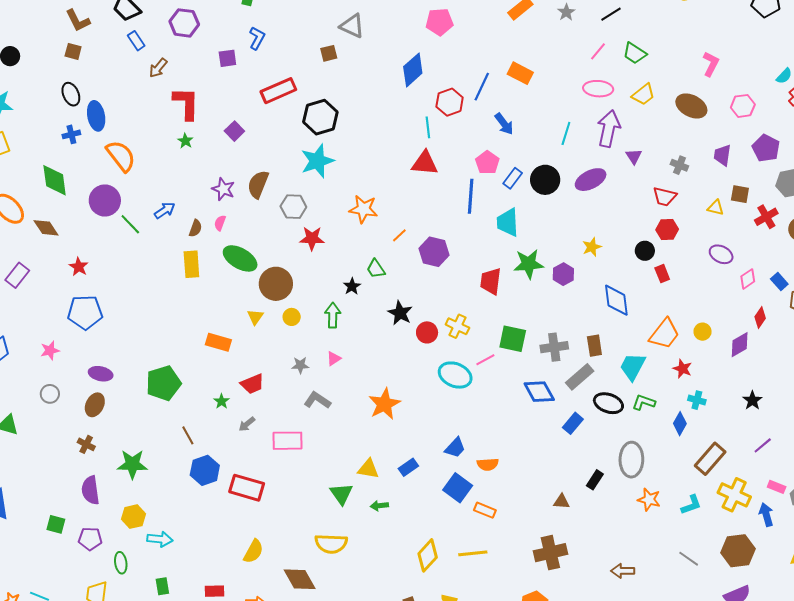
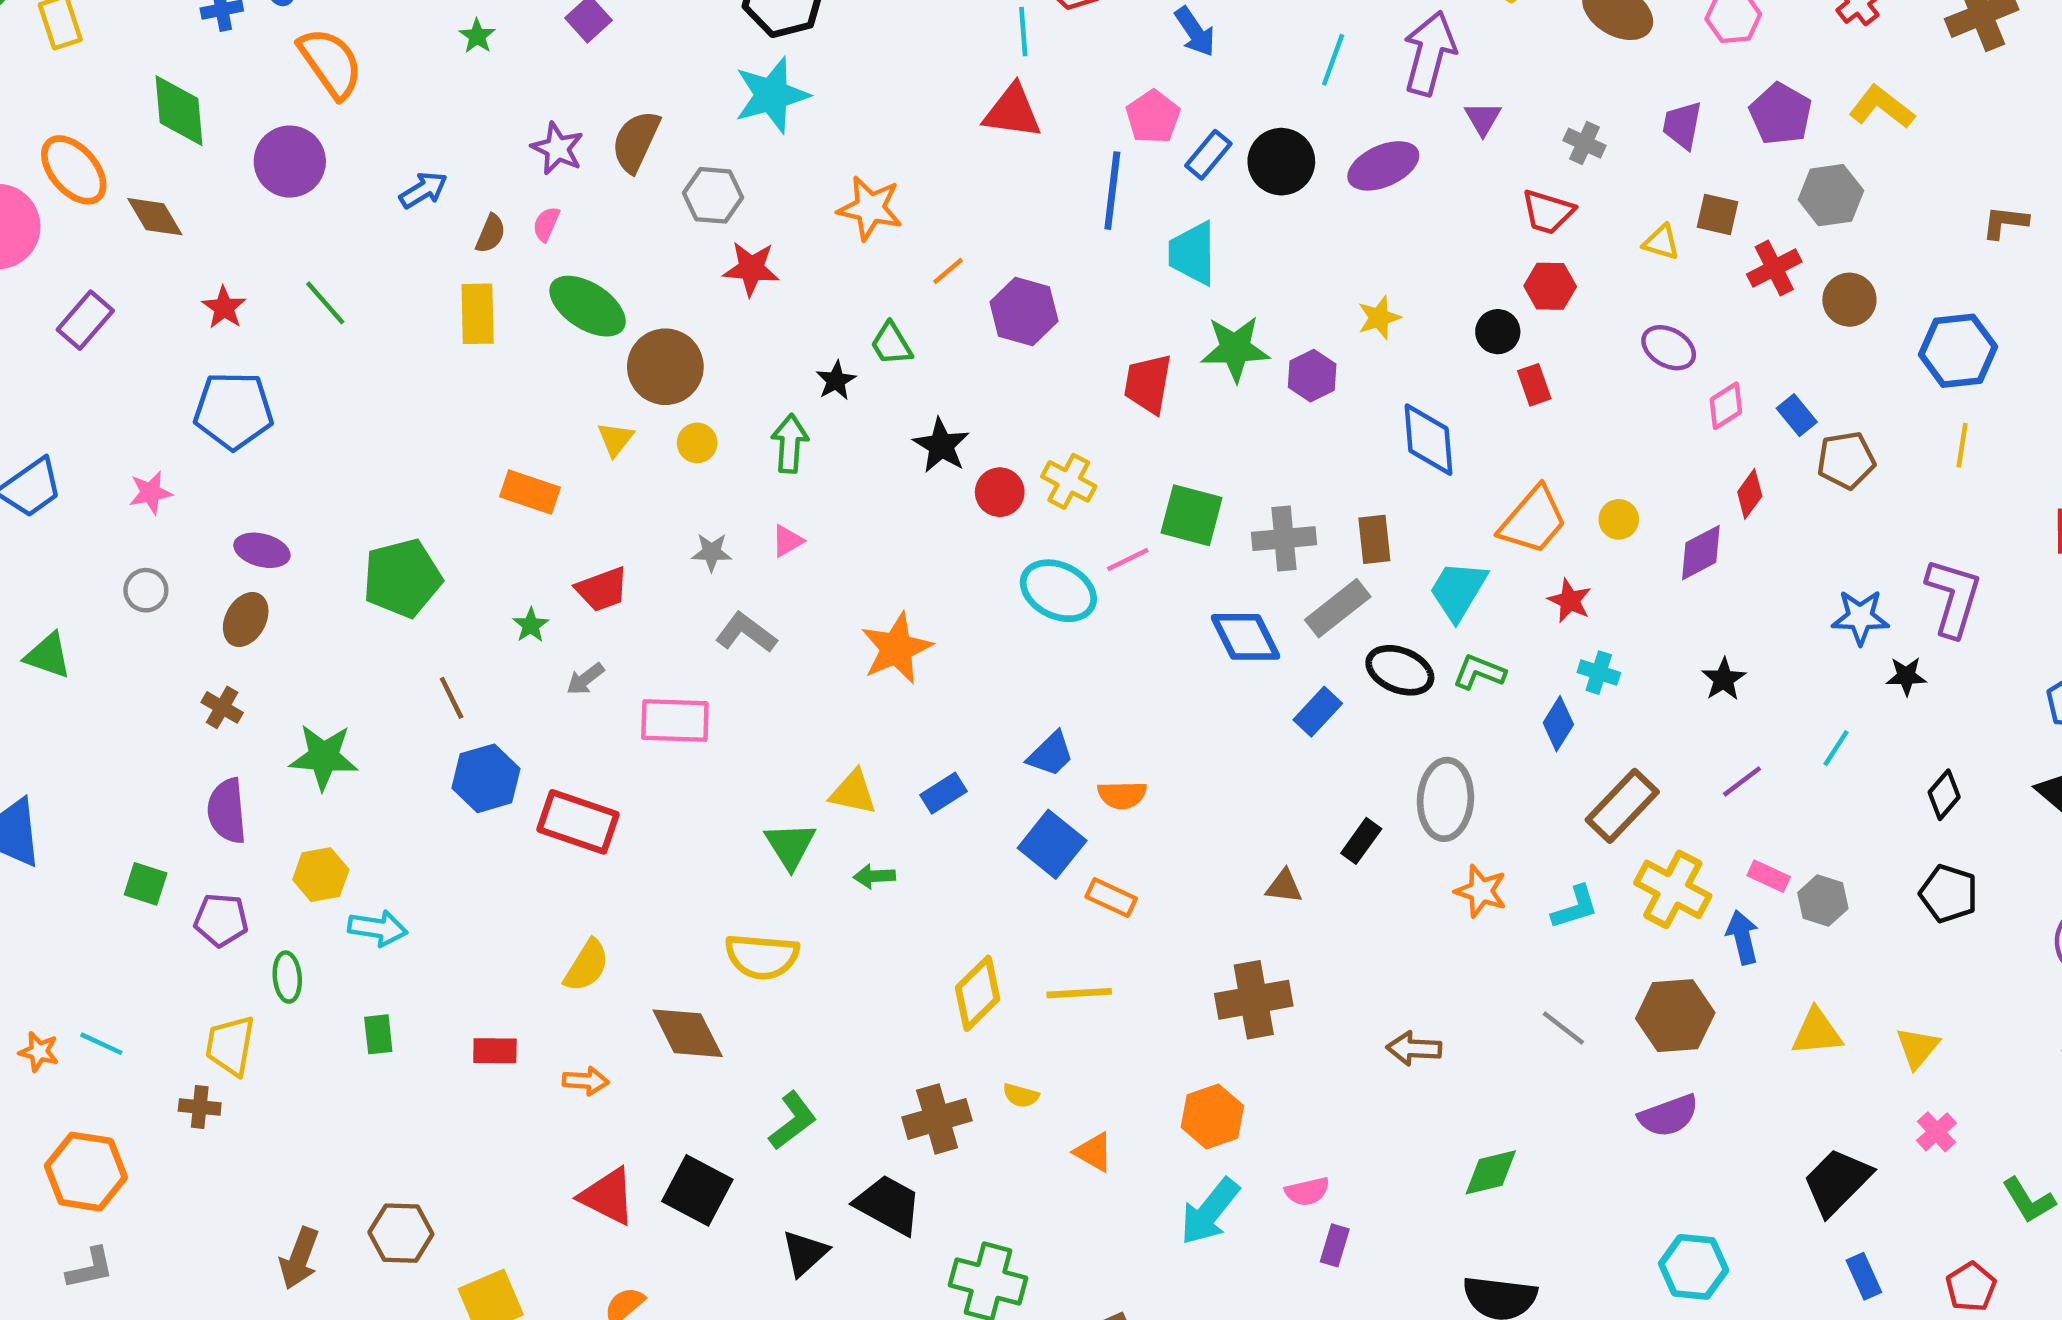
green line: (130, 224) -> (325, 303), moved

